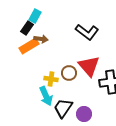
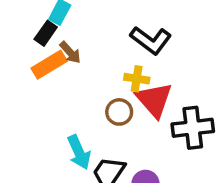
brown arrow: (41, 39) -> (70, 52), turned 40
yellow cross: (51, 79) -> (137, 79), moved

